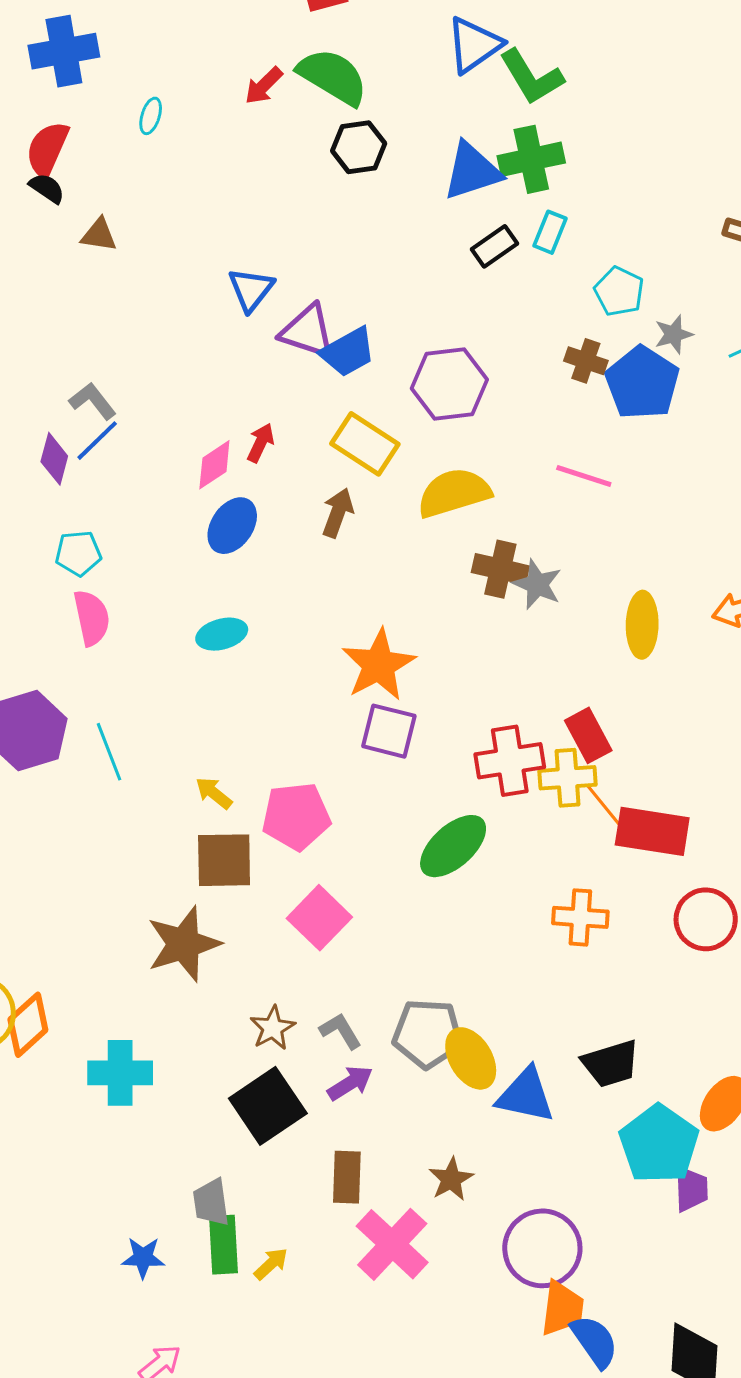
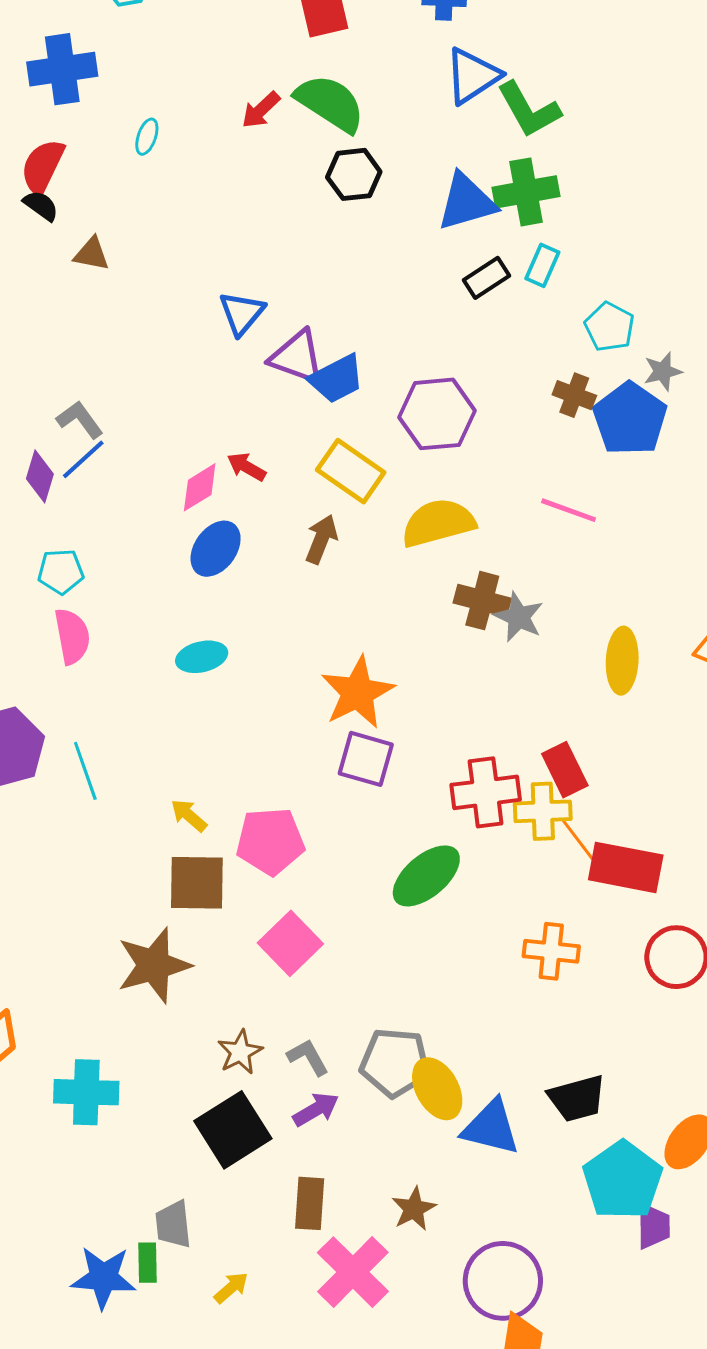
red arrow: (261, 443) -> (246, 467), turned -87
green rectangle: (224, 1245) -> (148, 1263), moved, size x0.7
blue star: (143, 1258) -> (103, 1278), size x1.5

